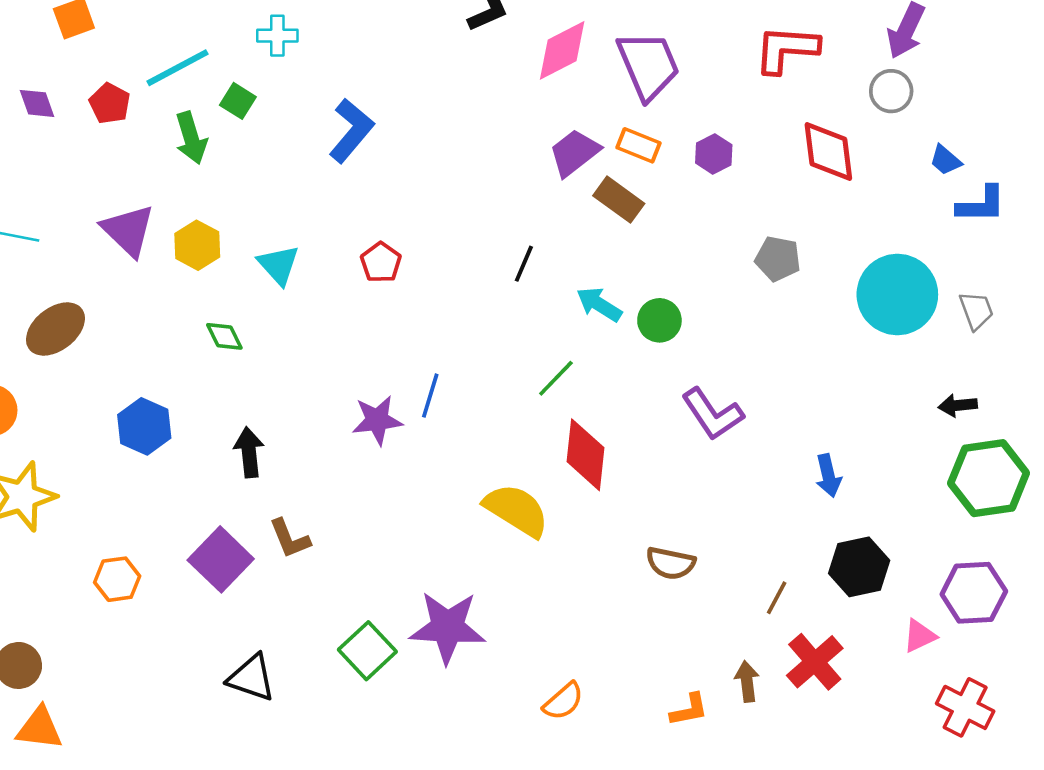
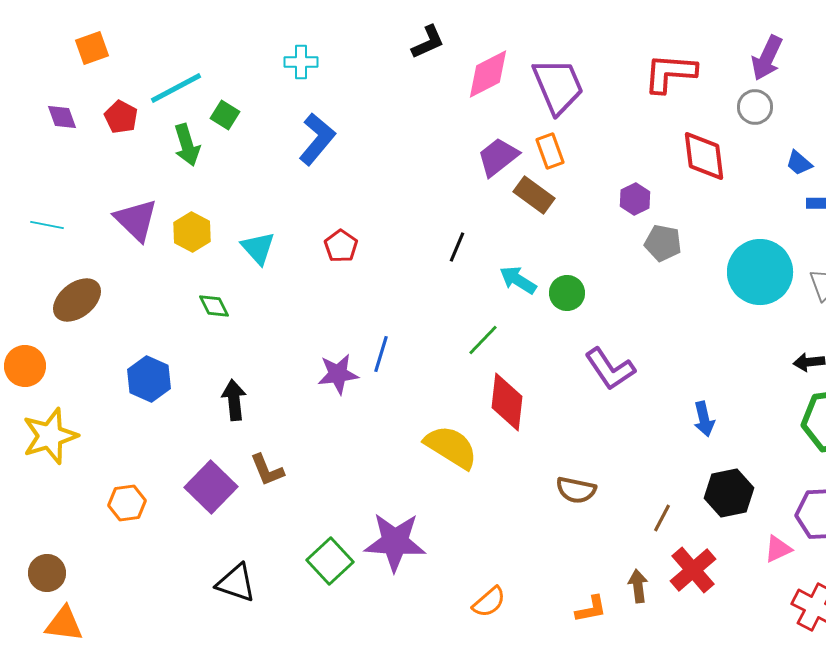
cyan cross: (277, 36) -> (301, 62), moved
orange rectangle: (639, 145) -> (550, 151), turned 48
purple hexagon: (714, 154) -> (635, 199), moved

